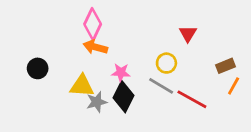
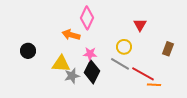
pink diamond: (93, 24) -> (87, 18), moved
brown rectangle: (225, 66) -> (168, 49), turned -48
orange line: (234, 86) -> (154, 85), moved, turned 64

